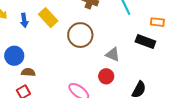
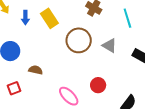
gray triangle: (113, 54) -> (109, 46), moved
brown semicircle: (28, 72) -> (36, 70), moved

